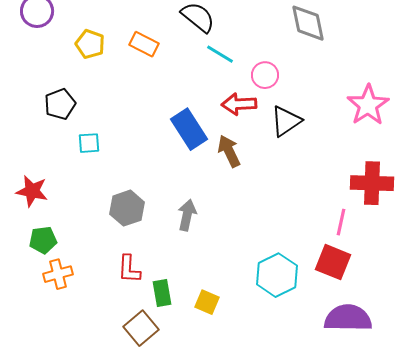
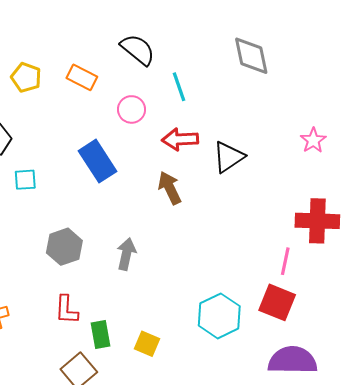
cyan line: (220, 54) -> (179, 87), moved, turned 40
pink circle: (265, 75) -> (132, 109), moved
pink star: (368, 105) -> (313, 140), size x0.6
blue rectangle: (189, 129) -> (97, 161), moved

